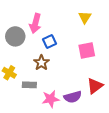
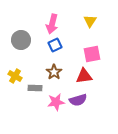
pink arrow: (35, 23) -> (52, 24), moved
brown star: (41, 63) -> (54, 72), moved
red triangle: (95, 86) -> (84, 76), moved, turned 30

